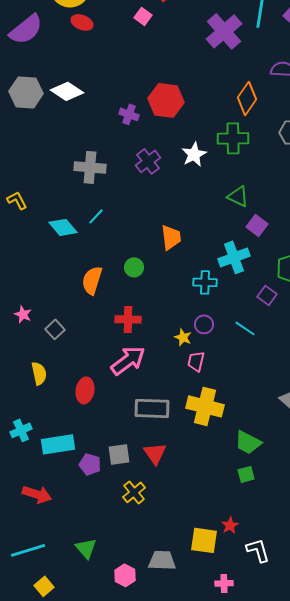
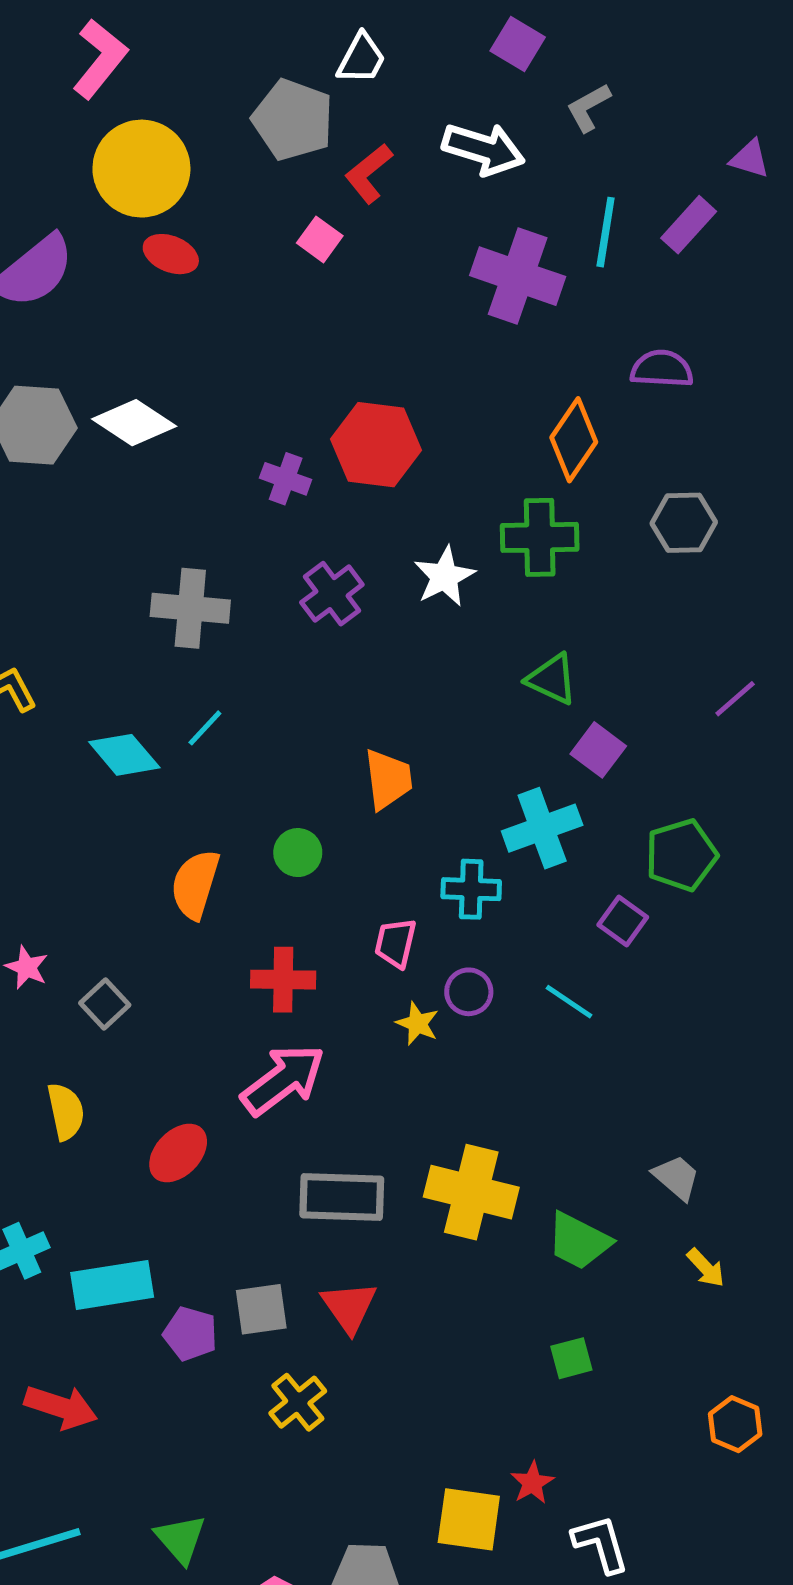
purple cross: (224, 31) -> (518, 276), turned -30
pink trapezoid: (196, 361) -> (395, 943), moved
red ellipse: (85, 390) -> (178, 1153), turned 35
green trapezoid: (248, 442) -> (579, 1241), moved

